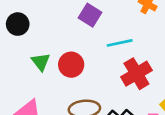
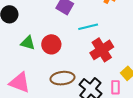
green triangle: (41, 62) -> (28, 43), turned -35

